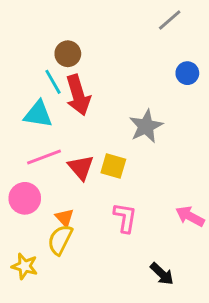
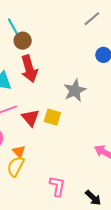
cyan line: (53, 82) -> (13, 26), moved
pink L-shape: (125, 218) -> (57, 186), moved
black arrow: (162, 274) -> (93, 198), moved

